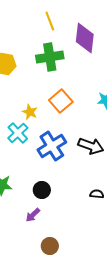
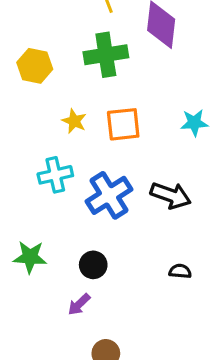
orange square: (61, 101) -> (123, 124), turned 35
yellow star: (30, 112) -> (74, 121), moved
cyan cross: (18, 133) -> (55, 175), turned 30

